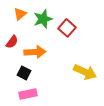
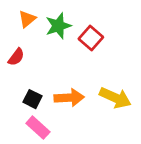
orange arrow: (35, 52) -> (69, 98), moved
pink rectangle: (28, 94) -> (38, 128), turned 54

